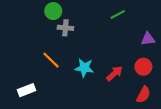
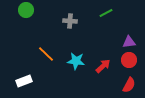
green circle: (53, 11) -> (26, 10), moved
gray cross: (65, 28) -> (70, 21), moved
purple triangle: (148, 39) -> (129, 42), moved

